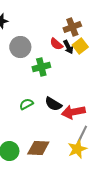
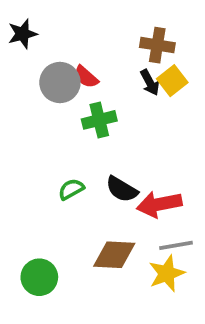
brown cross: (72, 27) -> (157, 45), turned 30
red semicircle: (56, 44) -> (86, 77), moved
gray line: (82, 134) -> (176, 245), turned 54
brown diamond: (38, 148) -> (114, 255), moved

